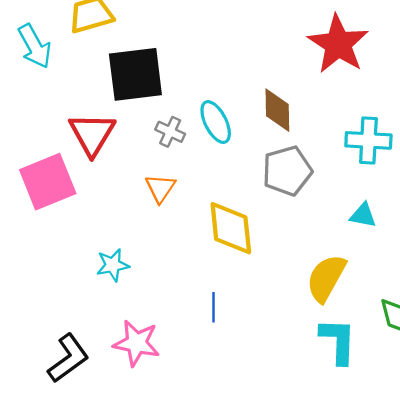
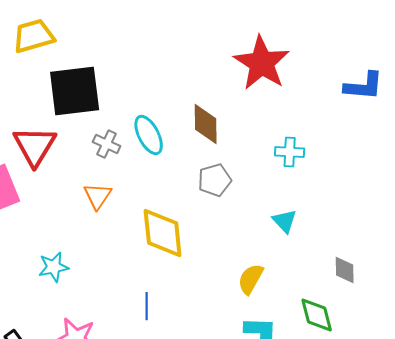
cyan cross: (368, 140) -> (290, 152), size x0.7
gray pentagon: (287, 171) -> (215, 180), size x0.7
cyan triangle: (363, 215) -> (285, 221), turned 36
yellow semicircle: (326, 278) -> (251, 279), size x0.7

